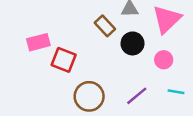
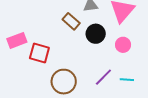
cyan line: (176, 92) -> (127, 80), moved

